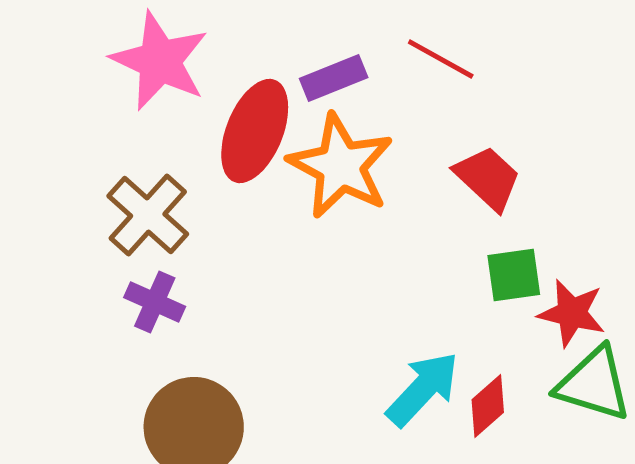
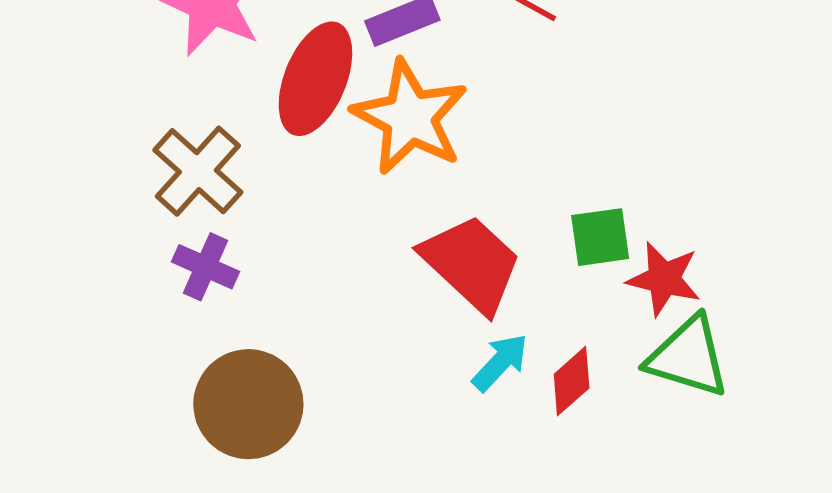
red trapezoid: (488, 178) -> (472, 263), moved, size x1.4
cyan arrow: (423, 389) -> (500, 362), size x0.7

